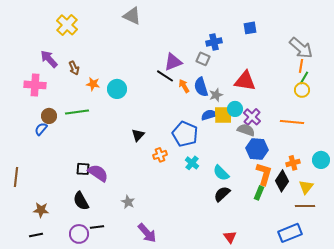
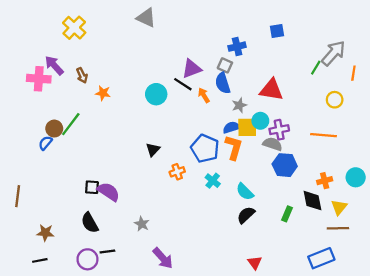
gray arrow: (301, 48) -> (333, 53), turned -90
orange line: (301, 66) -> (353, 73), moved
green line: (304, 78) -> (316, 68), moved
pink cross: (35, 85) -> (39, 79), moved
blue semicircle: (201, 87) -> (223, 83), moved
cyan circle: (117, 89) -> (156, 94), moved
green line: (77, 112) -> (71, 124), moved, turned -45
purple cross: (252, 117) -> (279, 130), turned 36
orange L-shape: (264, 174) -> (234, 147), moved
black diamond: (282, 181) -> (312, 201), turned -45

